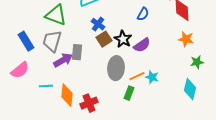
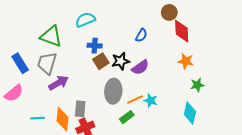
blue cross: (98, 24) -> (95, 46), turned -32
black star: (123, 39) -> (121, 61), turned 30
gray rectangle: (77, 52) -> (80, 109), moved
cyan line: (46, 86) -> (38, 118), moved
green rectangle: (129, 93) -> (127, 117), turned 32

